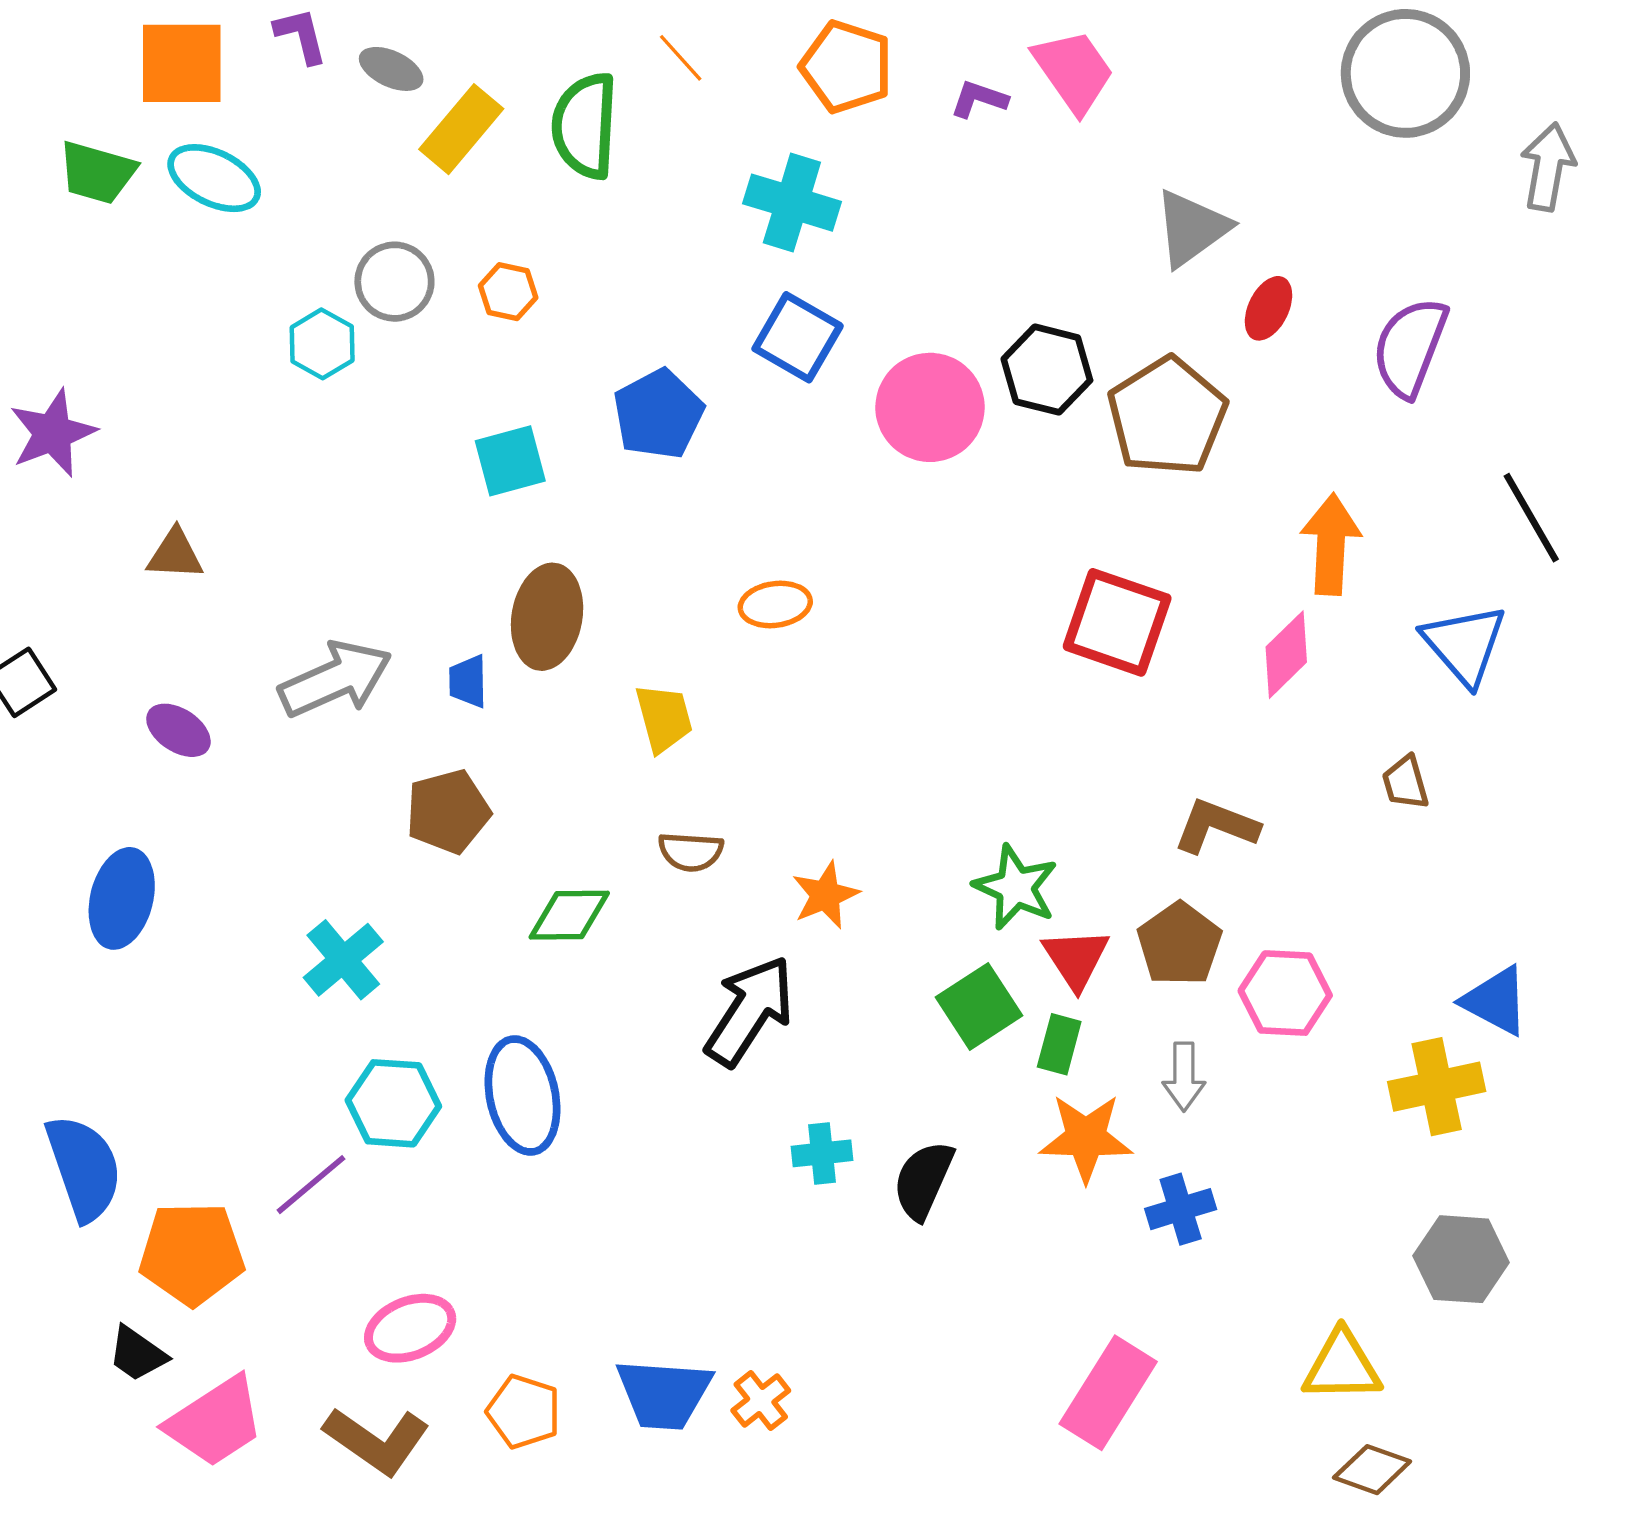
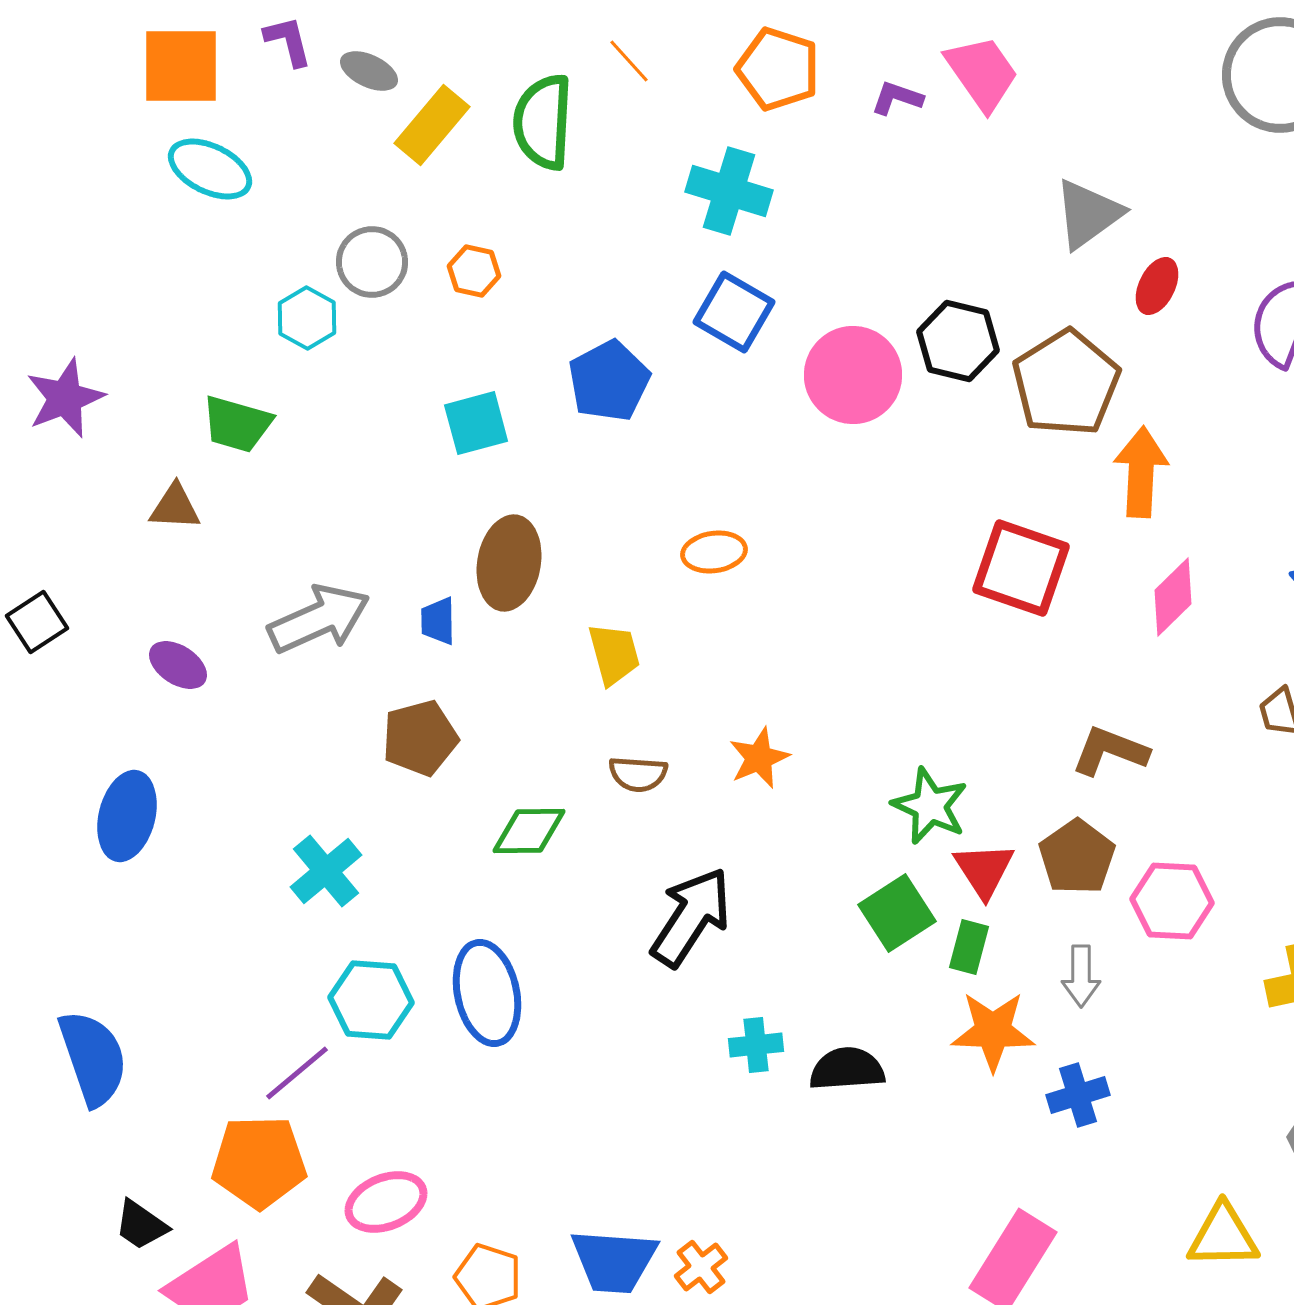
green trapezoid: (97, 172) -> (237, 424), moved
orange arrow: (1331, 544) -> (1141, 472), moved
orange star: (825, 895) -> (759, 758), moved
black semicircle: (923, 1180) -> (847, 1069), turned 62
orange pentagon: (192, 1254) -> (259, 1162), moved

